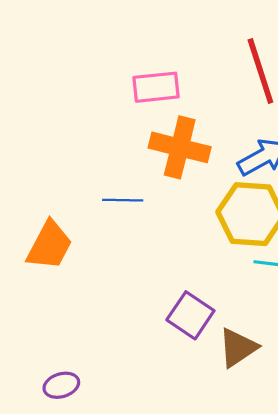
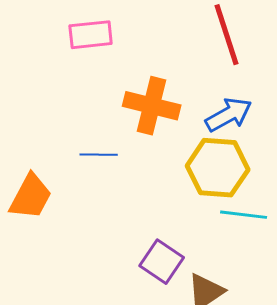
pink rectangle: (156, 87) -> (91, 35), moved

